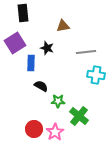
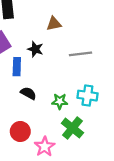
cyan cross: (96, 75) -> (87, 96), moved
green star: (58, 101) -> (60, 101), moved
red circle: (34, 129) -> (20, 131), moved

